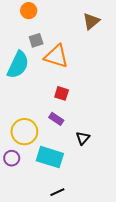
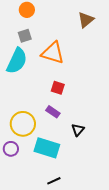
gray square: (36, 40) -> (25, 36), moved

